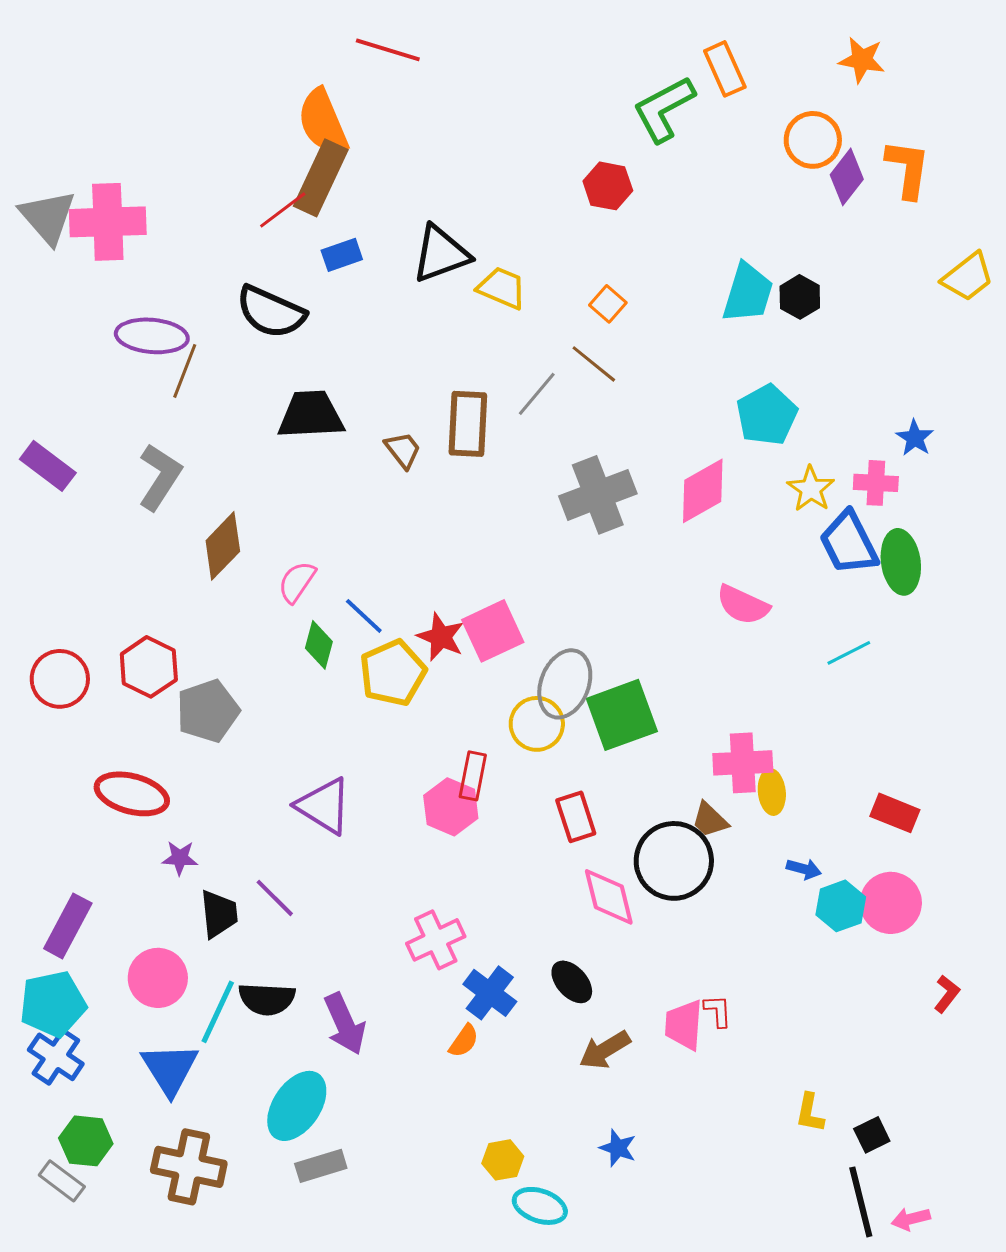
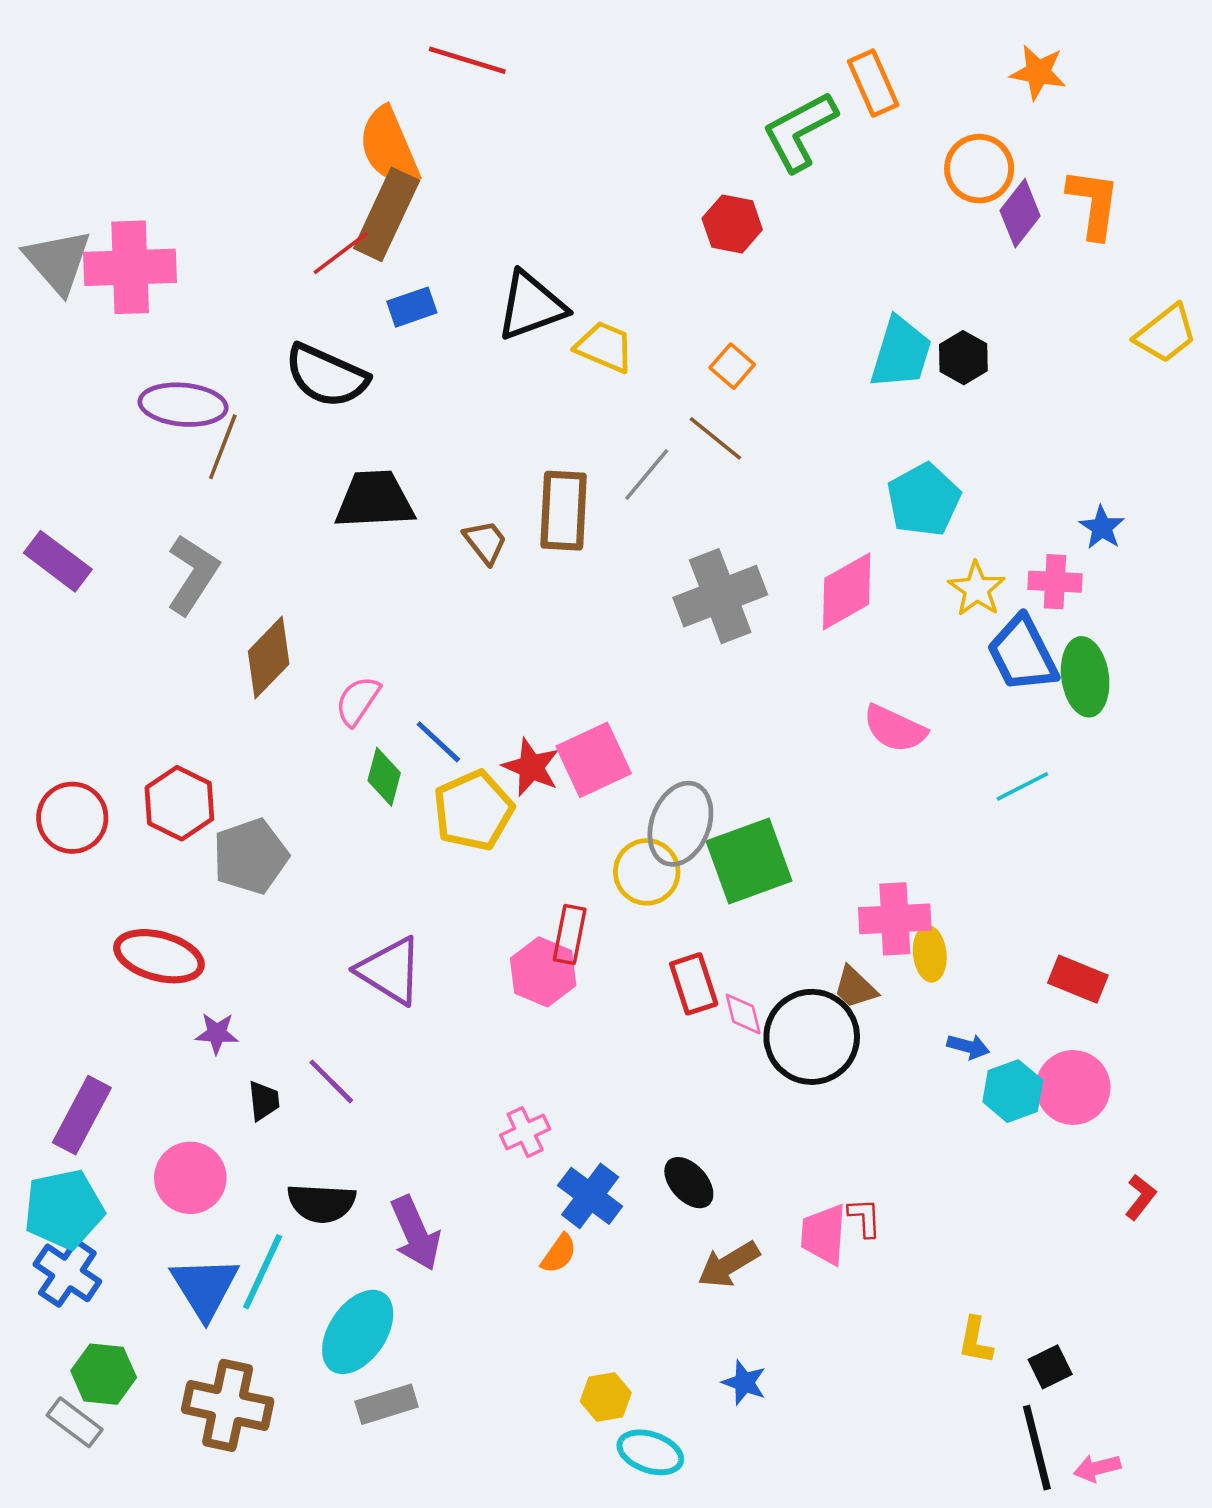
pink diamond: (609, 897) -> (743, 1014), moved, size x0.6
black trapezoid: (219, 914) -> (264, 1101), size x0.7
pink cross: (436, 940) -> (525, 1132), size x0.7
cyan line: (218, 1012) -> (263, 1272), moved

